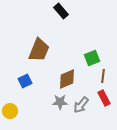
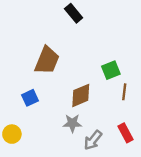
red rectangle: (104, 98) -> (125, 133), moved
gray arrow: (81, 105) -> (93, 140), moved

